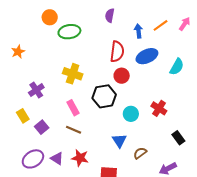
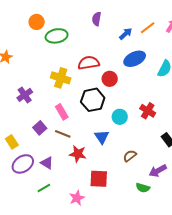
blue arrow: (138, 31) -> (126, 34), turned 56
red semicircle: (117, 52) -> (89, 63), moved, turned -105
yellow rectangle: (23, 116) -> (12, 142), moved
purple square: (42, 127) -> (40, 128), moved
blue triangle: (119, 141) -> (102, 137), moved
red star: (80, 158) -> (78, 154), moved

